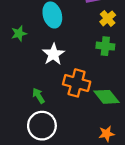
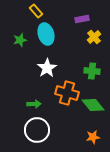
green star: (19, 33) -> (20, 40), moved
green cross: (105, 46) -> (92, 71), moved
green arrow: (38, 96) -> (34, 104), turned 120

